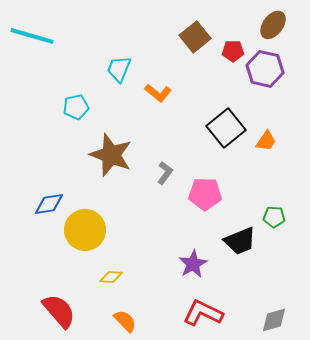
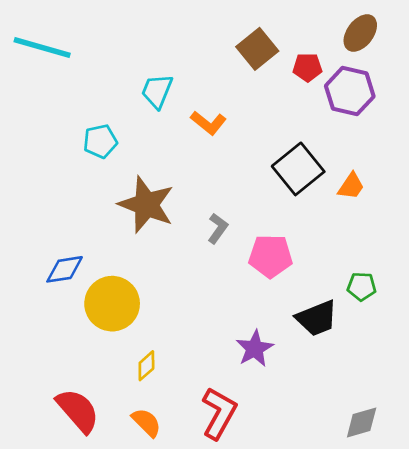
yellow diamond: (111, 277) -> (146, 366), turned -45
red L-shape: (203, 313) -> (219, 413), moved, turned 93
orange semicircle: (125, 321) -> (146, 422), moved

